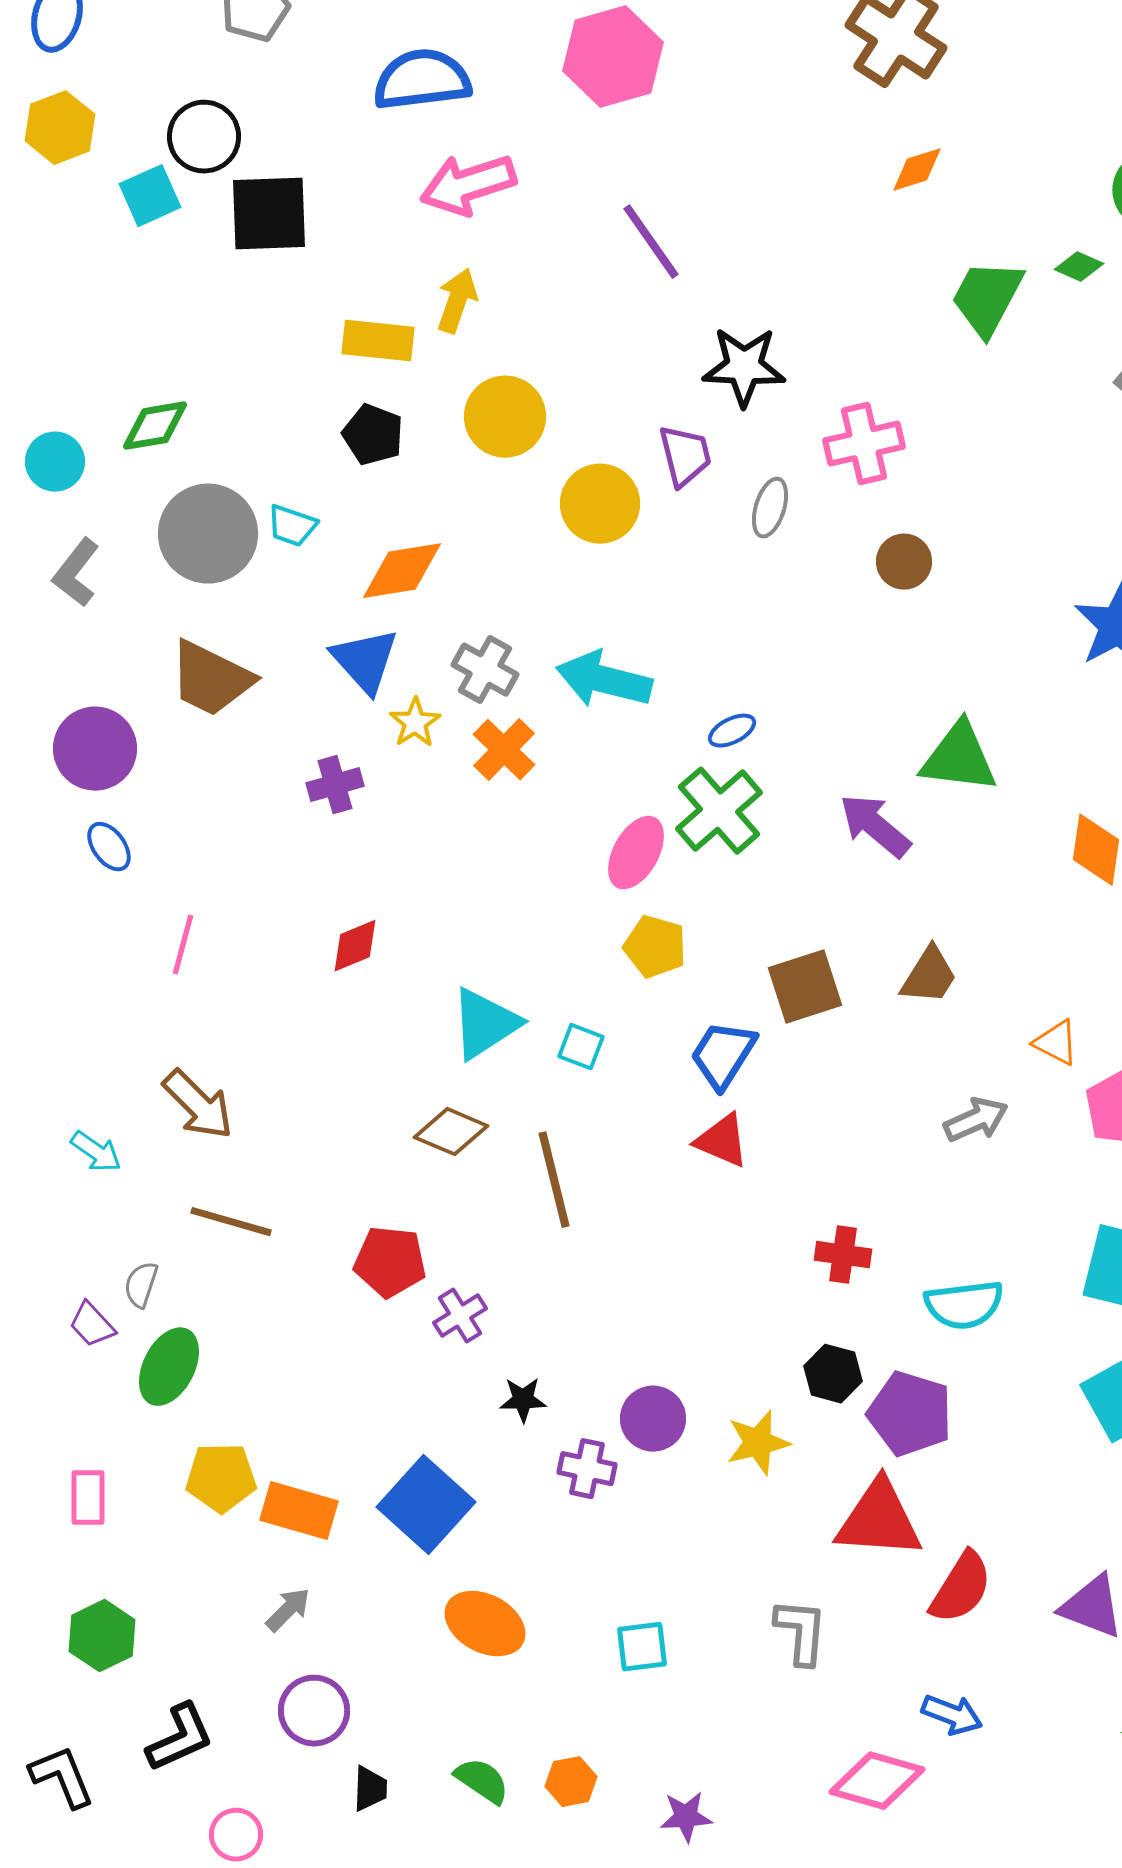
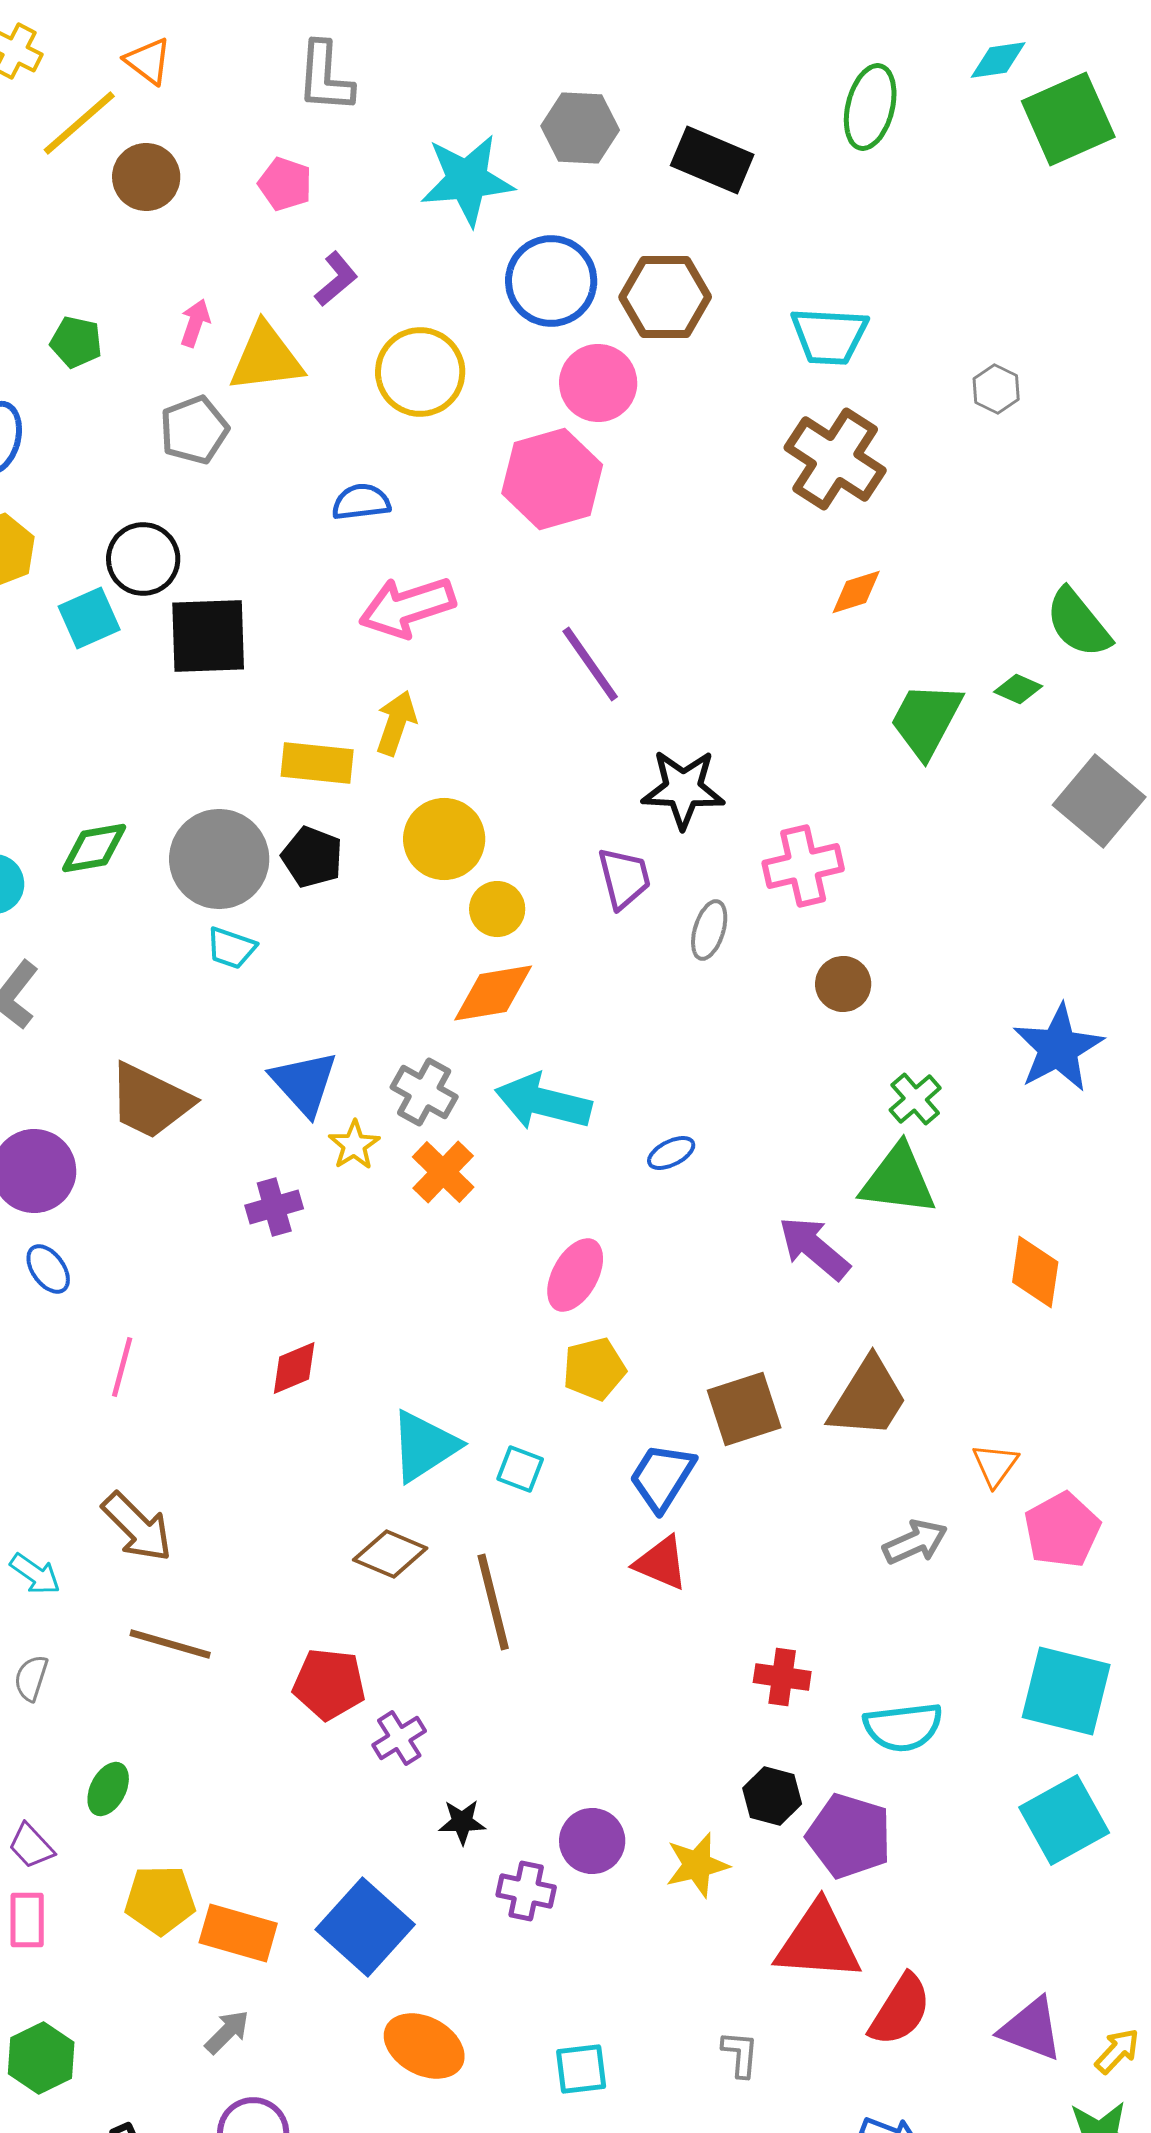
blue semicircle: (422, 80) -> (361, 502), size x0.6
yellow circle: (600, 504) -> (497, 909), moved, size x0.7
gray circle: (208, 534) -> (219, 859), moved
orange diamond: (402, 571) -> (493, 993), moved
green cross: (719, 811) -> (915, 1099), moved, size x0.6
yellow pentagon: (655, 947) -> (594, 1369), turned -30
brown trapezoid: (929, 976) -> (868, 1398), size x1.4
orange triangle: (1056, 1043) -> (995, 1465), turned 39
gray semicircle: (141, 1285) -> (31, 1678), moved
purple trapezoid: (92, 1325) -> (31, 1846), moved
green ellipse: (169, 1367) -> (108, 1789), size x0.7
gray L-shape: (801, 1632) -> (740, 2054), size x0.7

